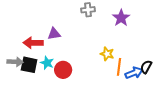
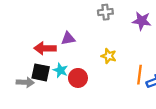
purple star: (121, 18) -> (142, 21), turned -30
yellow star: (107, 54) -> (109, 56), moved
gray arrow: (15, 62) -> (25, 82), moved

